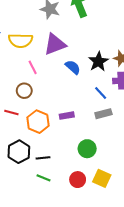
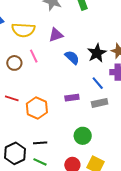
purple triangle: (55, 44) -> (56, 35), size x0.7
brown circle: (24, 91) -> (14, 63), moved
purple rectangle: (67, 116) -> (72, 98), moved
black hexagon: (19, 152) -> (15, 153), moved

